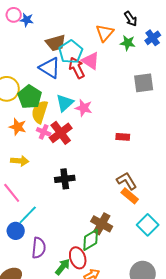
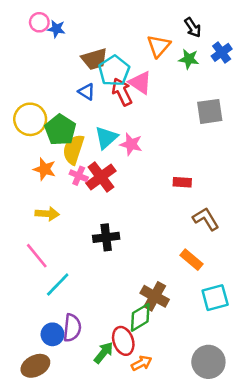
blue triangle: (50, 68) -> (87, 92), size x0.6
brown L-shape: (127, 181) -> (206, 219), moved
cyan square: (148, 225) -> (215, 298), turned 30
blue circle: (16, 231) -> (52, 334), moved

